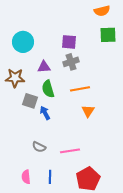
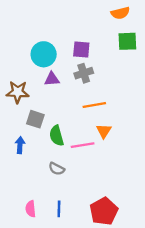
cyan circle: (23, 42) -> (44, 54), moved
green semicircle: (48, 89) -> (57, 136), moved
blue arrow: (45, 113) -> (20, 145), moved, turned 32
gray semicircle: (39, 147) -> (57, 169), moved
pink line: (70, 151) -> (83, 145), moved

